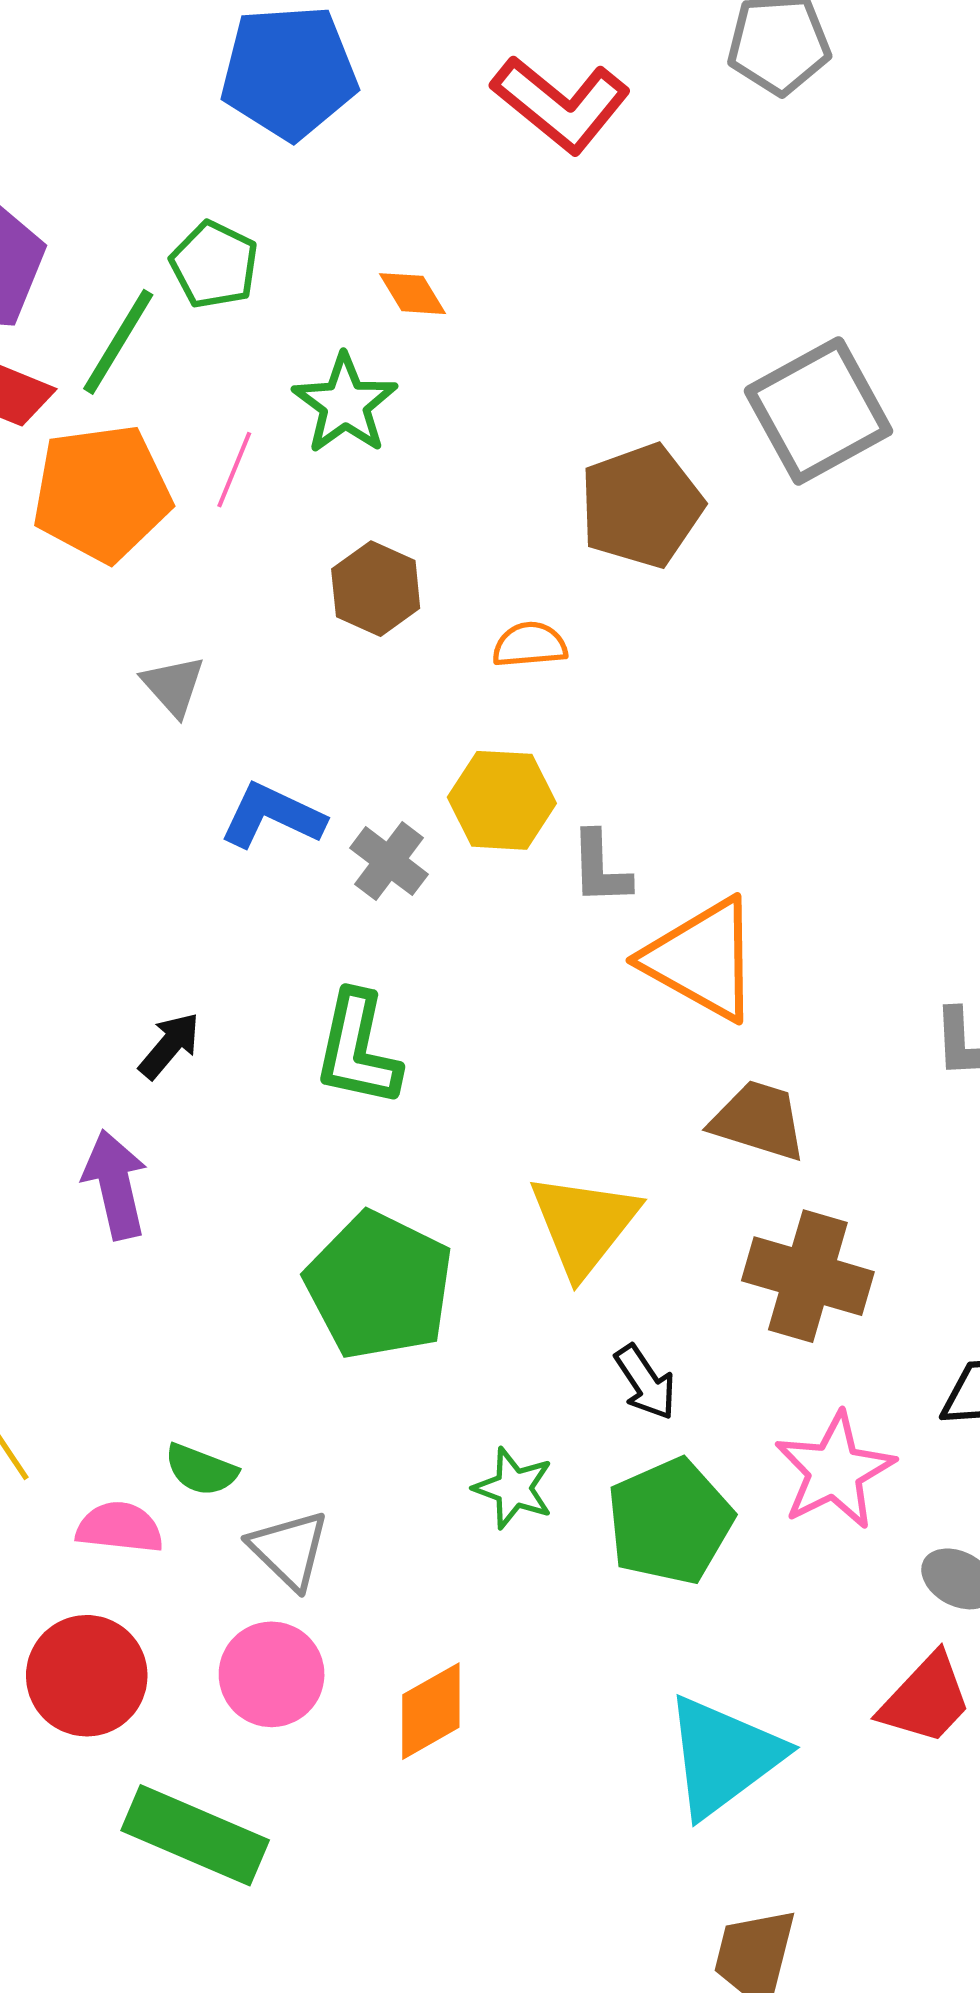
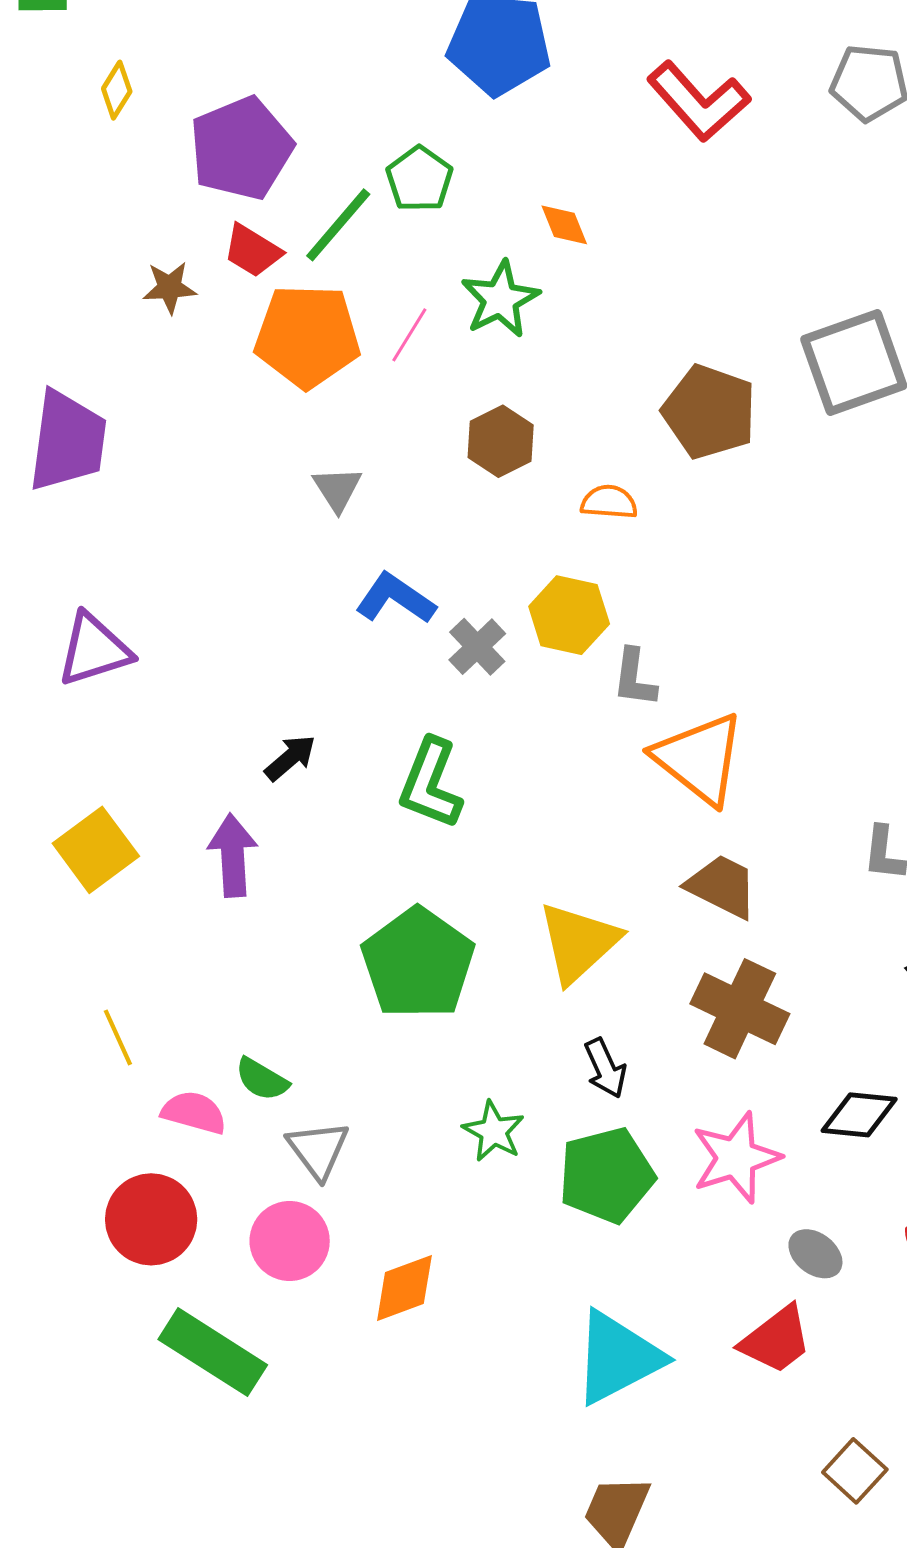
brown pentagon: (641, 506) -> (709, 412), turned 30

